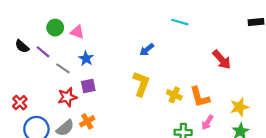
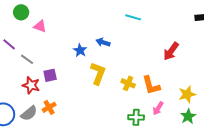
green circle: (55, 28) -> (21, 12), moved
blue arrow: (147, 50) -> (103, 42), turned 56
blue star: (86, 58) -> (80, 50), moved
red arrow: (222, 60) -> (171, 51), turned 78
red star: (67, 97) -> (31, 85), turned 30

